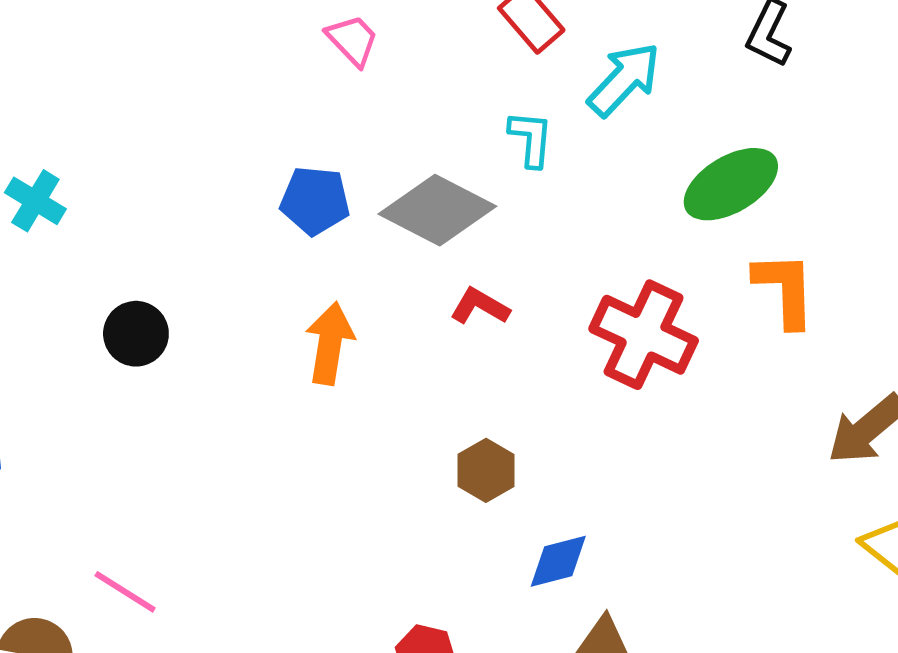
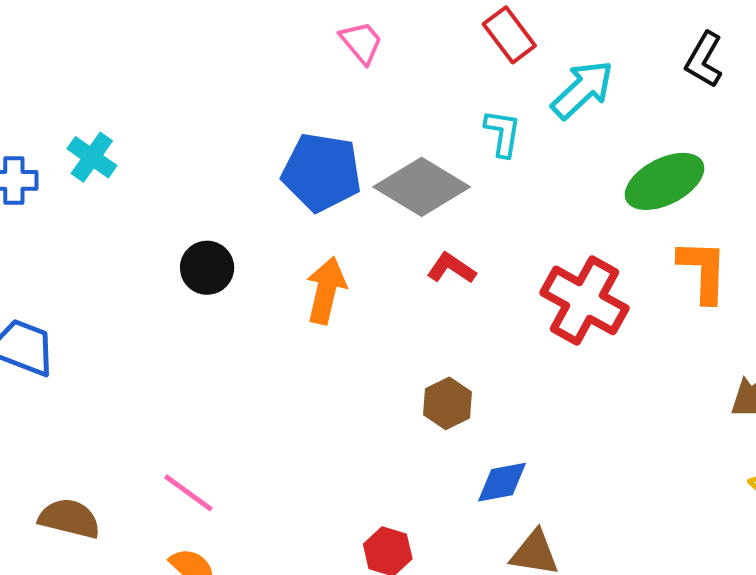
blue pentagon: (315, 201) -> (322, 172), size x1.4
black circle: (136, 334) -> (207, 268), moved
pink line: (125, 592) -> (188, 493), moved

